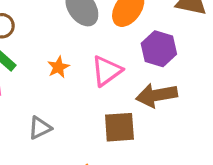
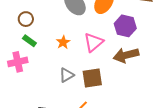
brown square: (119, 127) -> (92, 78), moved
gray triangle: (40, 128) -> (67, 75), moved

